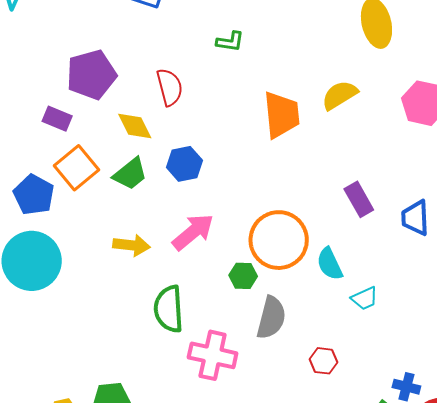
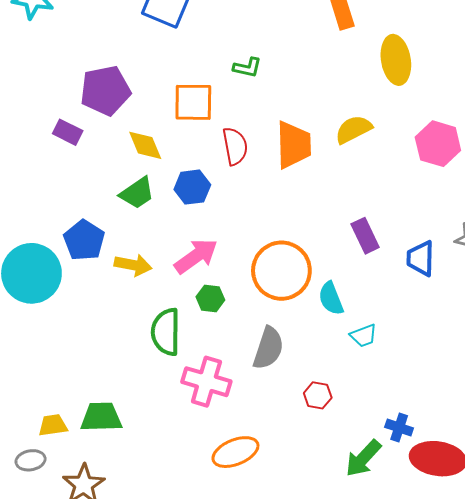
red semicircle: (170, 87) -> (235, 146), moved
orange square: (77, 168) -> (193, 102), moved, turned 36
blue pentagon: (34, 195) -> (84, 240), moved
green hexagon: (243, 276) -> (210, 298), moved

